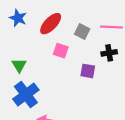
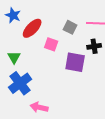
red ellipse: (51, 24) -> (32, 28), moved
purple square: (88, 71) -> (75, 62), size x1.5

